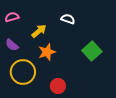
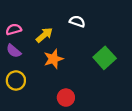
pink semicircle: (12, 17) -> (14, 29), moved
yellow circle: (23, 72) -> (16, 80), moved, size x0.7

